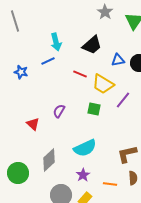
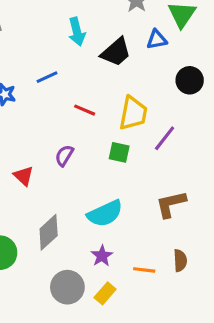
cyan arrow: (56, 42) -> (77, 32), moved
blue triangle: (118, 60) -> (157, 40), moved
red line: (80, 74) -> (85, 110), moved
yellow trapezoid: (103, 84) -> (133, 113), turned -110
brown L-shape: (127, 154) -> (171, 204), moved

